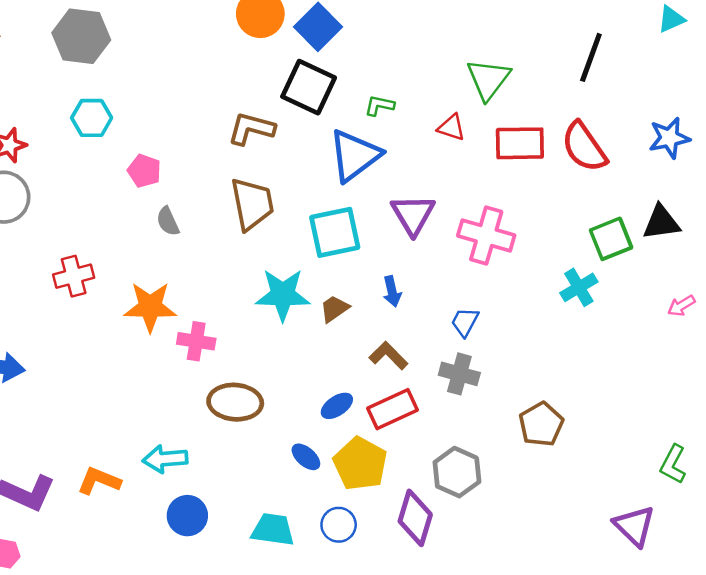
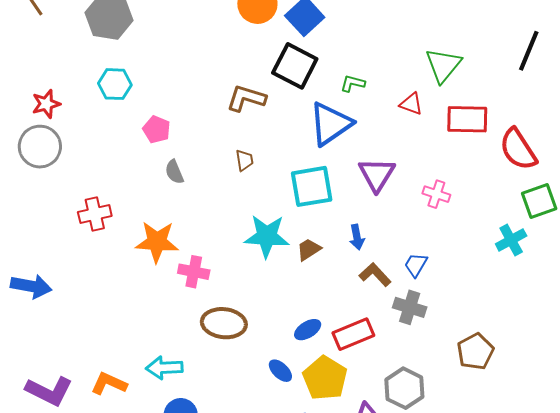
red semicircle: (584, 147) -> (518, 149), moved
brown trapezoid: (252, 204) -> (244, 160), size x0.5
pink cross: (486, 235) -> (436, 194), size x0.6
brown L-shape: (388, 356) -> (375, 275), moved

